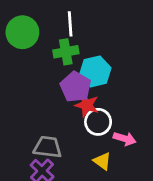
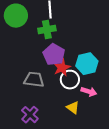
cyan hexagon: (95, 71) -> (87, 64), moved
red star: (87, 105) -> (62, 68), turned 30
gray trapezoid: (48, 147) -> (34, 80), moved

